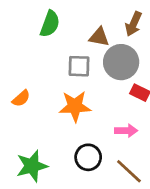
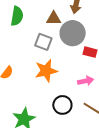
gray square: (79, 66) -> (43, 42), turned 30

